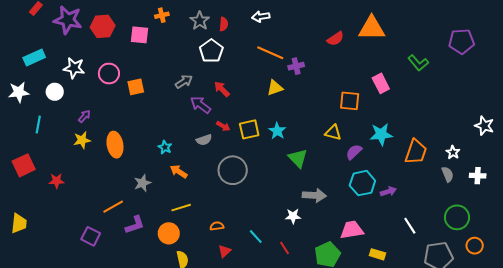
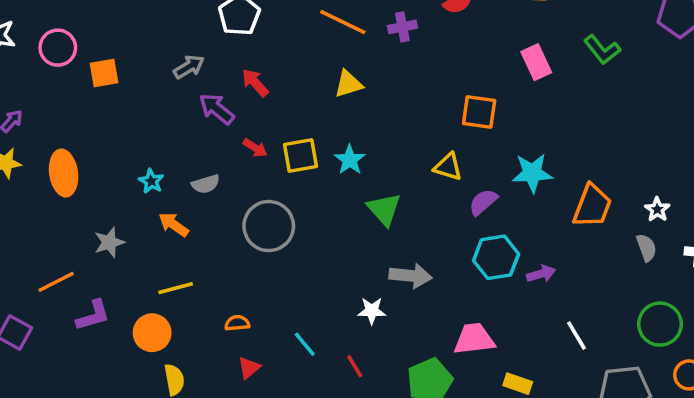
purple cross: (296, 66) -> (402, 27), moved
pink rectangle: (381, 83) -> (536, 62), moved
gray semicircle: (204, 140) -> (206, 184), moved

